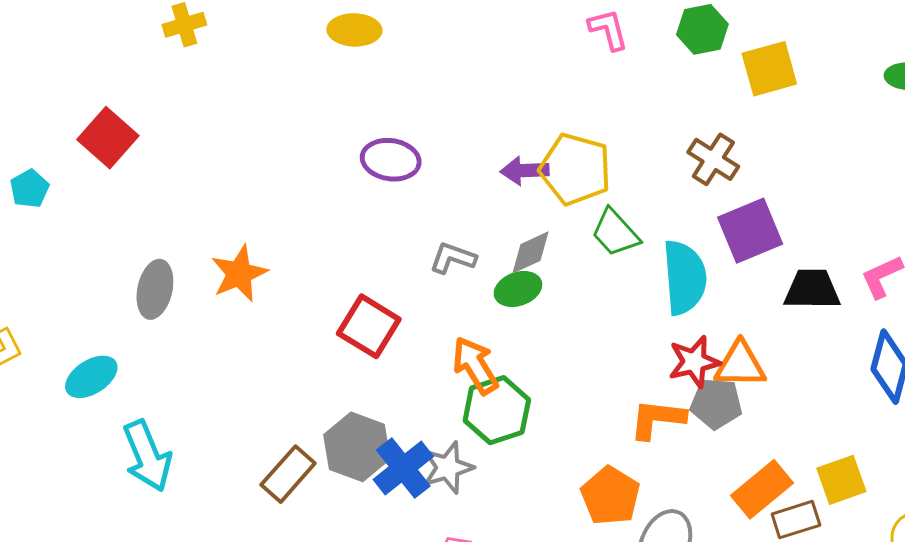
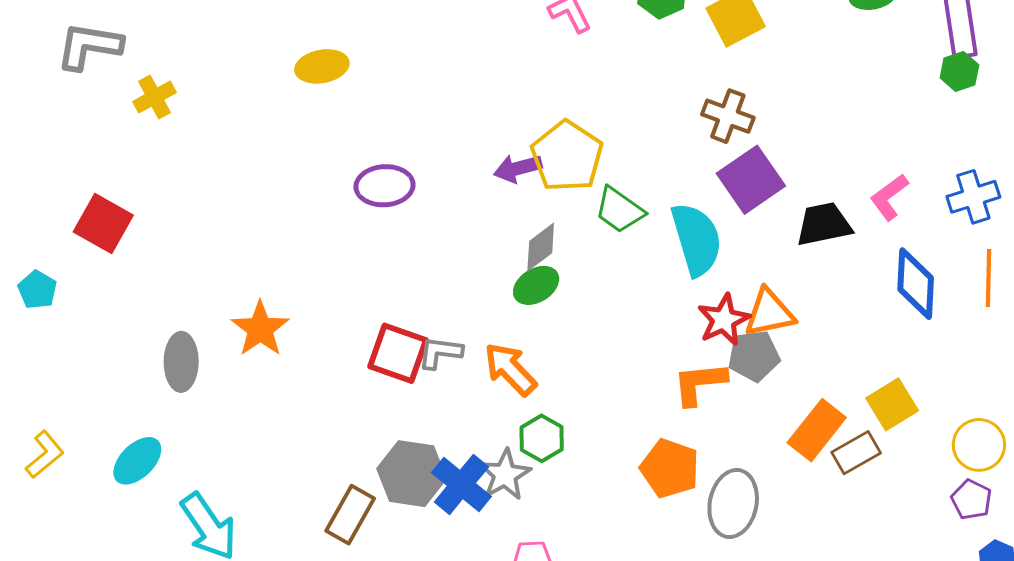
brown cross: (713, 159) -> (728, 116), moved
yellow pentagon: (575, 169) -> (567, 156), turned 30
gray L-shape: (453, 258) -> (440, 353), moved
green hexagon: (497, 410) -> (542, 438), moved, size x0.7

